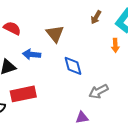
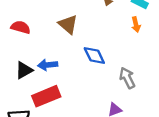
blue arrow: (32, 54) -> (48, 65), moved
gray arrow: (99, 91) -> (127, 78), turned 102

